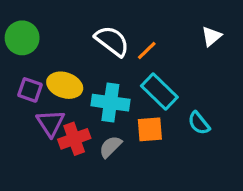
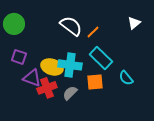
yellow ellipse: (65, 85) -> (52, 67), moved
purple triangle: (50, 123) -> (32, 78), turned -36

